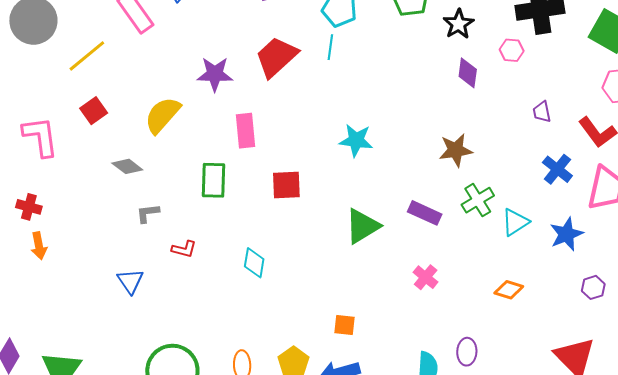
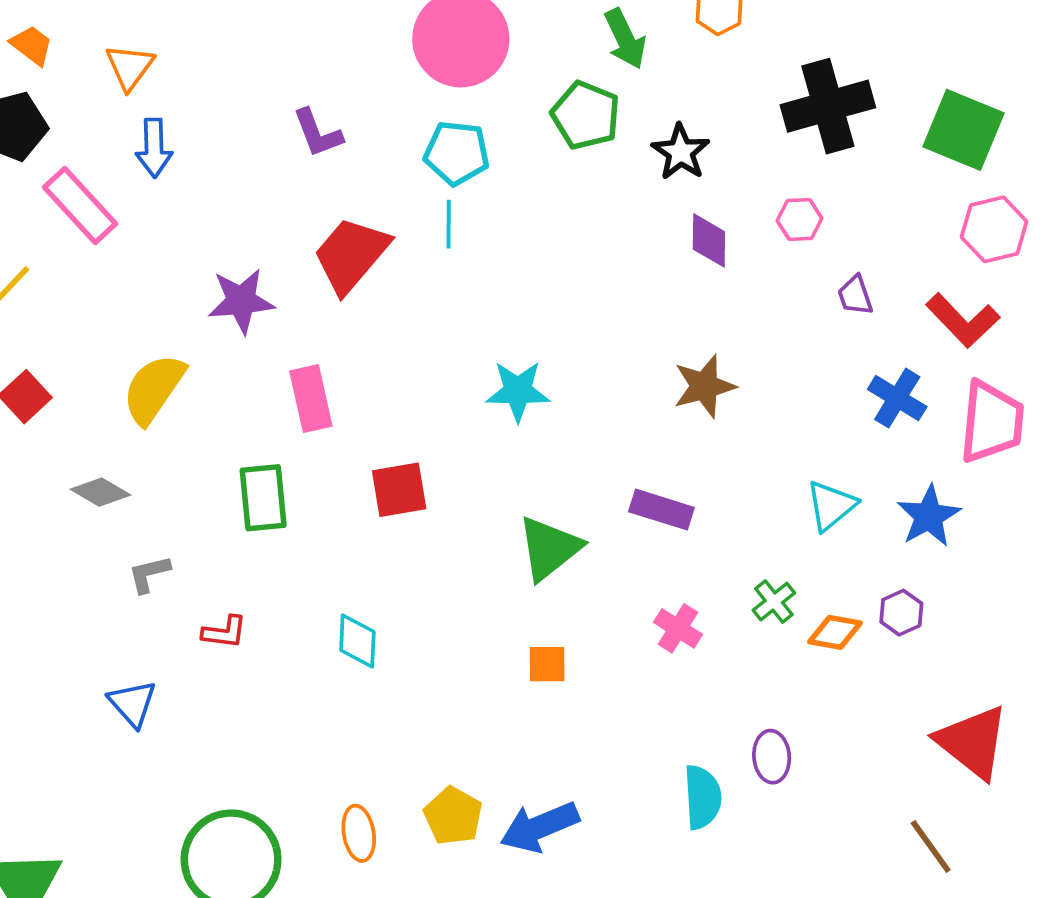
pink hexagon: (512, 50) -> (799, 219), moved
green cross: (478, 200) -> (774, 602), moved, size x0.7
purple hexagon: (593, 287) -> (901, 613), moved
orange square: (345, 325) -> (547, 664), moved

